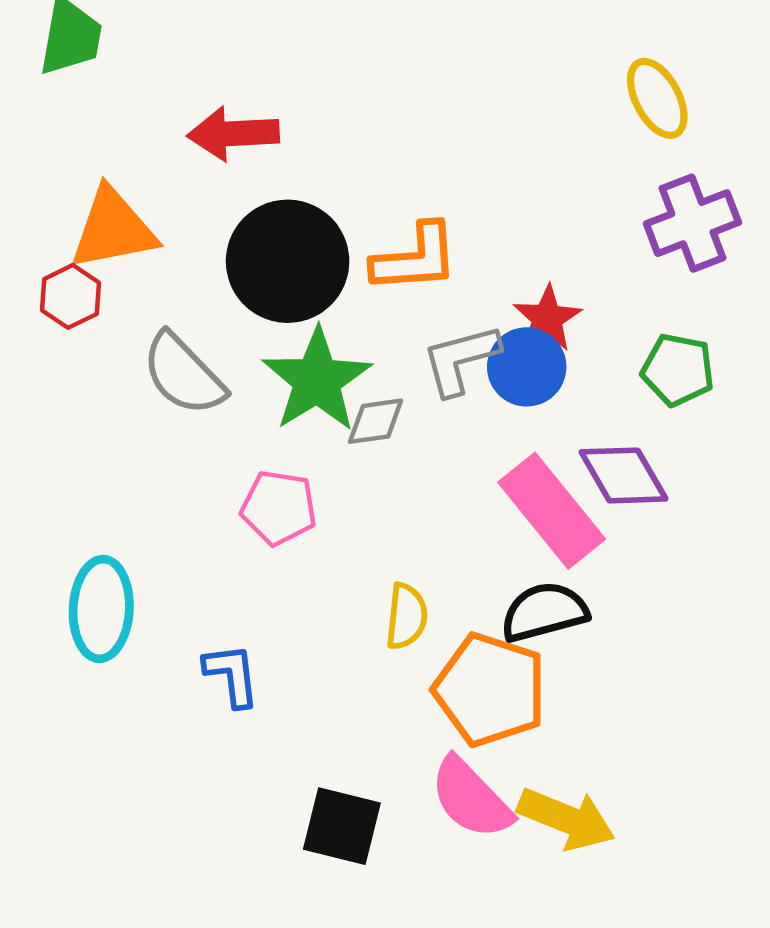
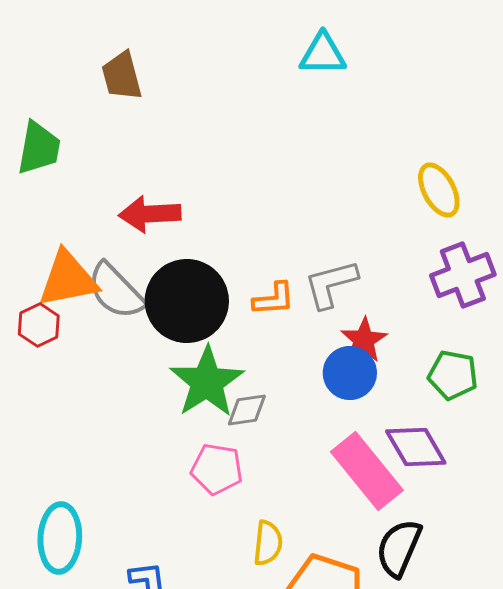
orange L-shape: (415, 258) -> (274, 299), size x0.7
gray L-shape: (461, 360) -> (331, 284), moved
gray semicircle: (183, 374) -> (116, 291), moved
pink pentagon: (279, 508) -> (217, 469), moved
black semicircle: (544, 612) -> (399, 548), moved, turned -52

